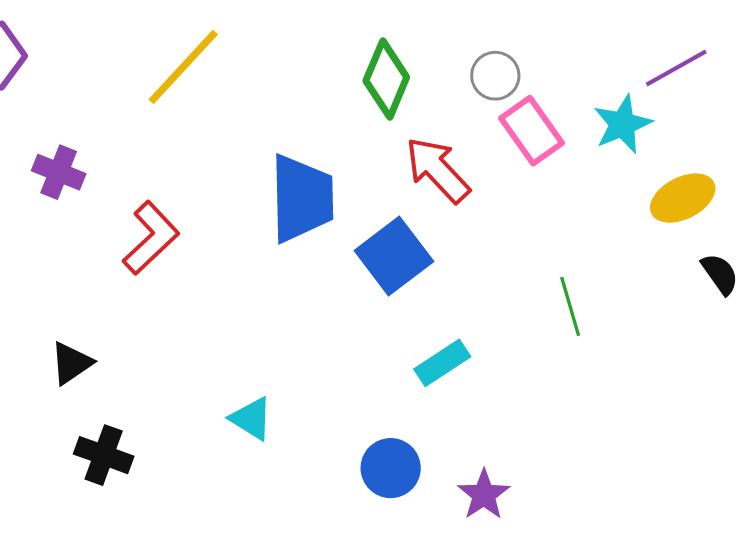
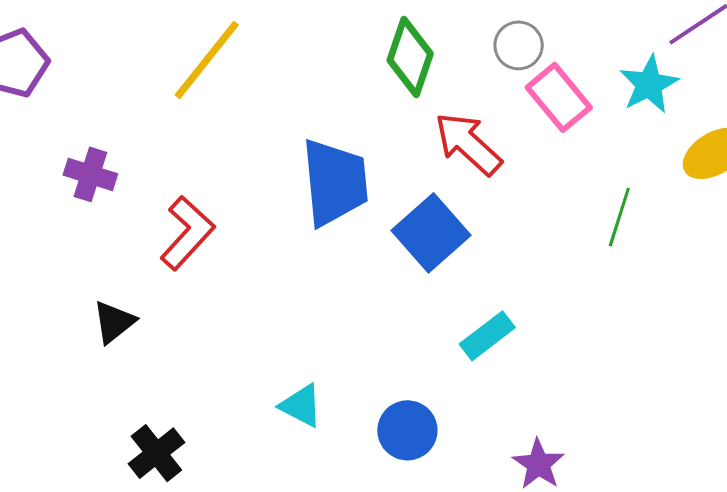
green line: (570, 306) -> (619, 217), moved, turned 38
black triangle: (71, 363) -> (114, 322), moved
black cross: (104, 455) -> (156, 453), turned 36
blue circle: (391, 468) -> (407, 430), moved

